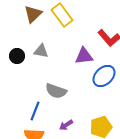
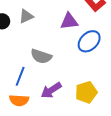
gray triangle: (41, 51) -> (26, 16), turned -35
purple arrow: (66, 125) -> (51, 90), size x1.5

